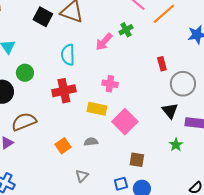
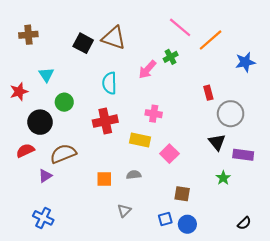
pink square: (125, 122) -> (169, 154), size x0.7
orange square: (63, 146) -> (104, 179), turned 35

